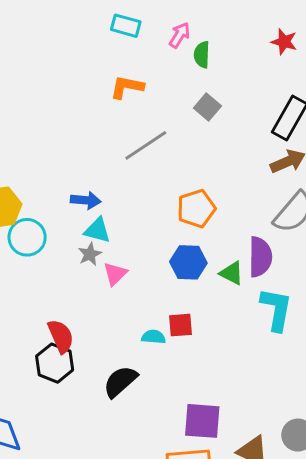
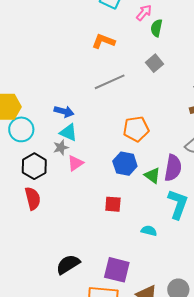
cyan semicircle: (153, 337) -> (149, 231), moved
black hexagon: (55, 363) -> (34, 166), moved
black semicircle: (120, 381) -> (68, 264), moved

